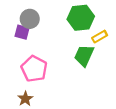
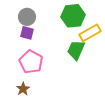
purple square: (22, 32) -> (27, 33), moved
yellow rectangle: (100, 37) -> (90, 33), size x1.5

